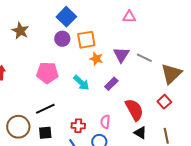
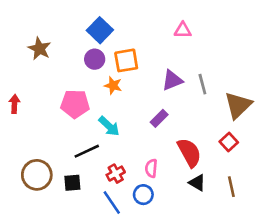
purple triangle: (121, 55) -> (172, 80), turned 36
gray line: (144, 58) -> (202, 84), turned 49
orange star: (96, 59) -> (113, 85), moved
cyan arrow: (81, 83) -> (109, 126), moved
black line: (45, 109) -> (87, 151), moved
red cross: (78, 126) -> (116, 174), turned -32

